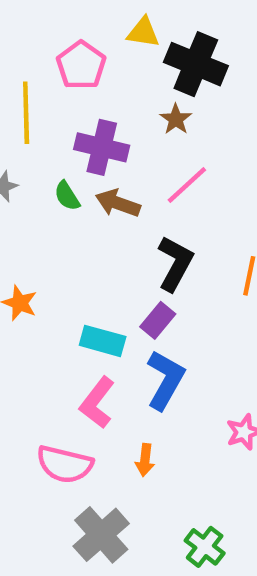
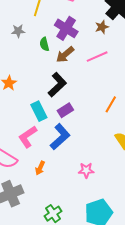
brown arrow: (118, 203) -> (65, 55), turned -78
black L-shape: (175, 263) -> (57, 85), moved
cyan rectangle: (103, 341) -> (39, 111), turned 30

